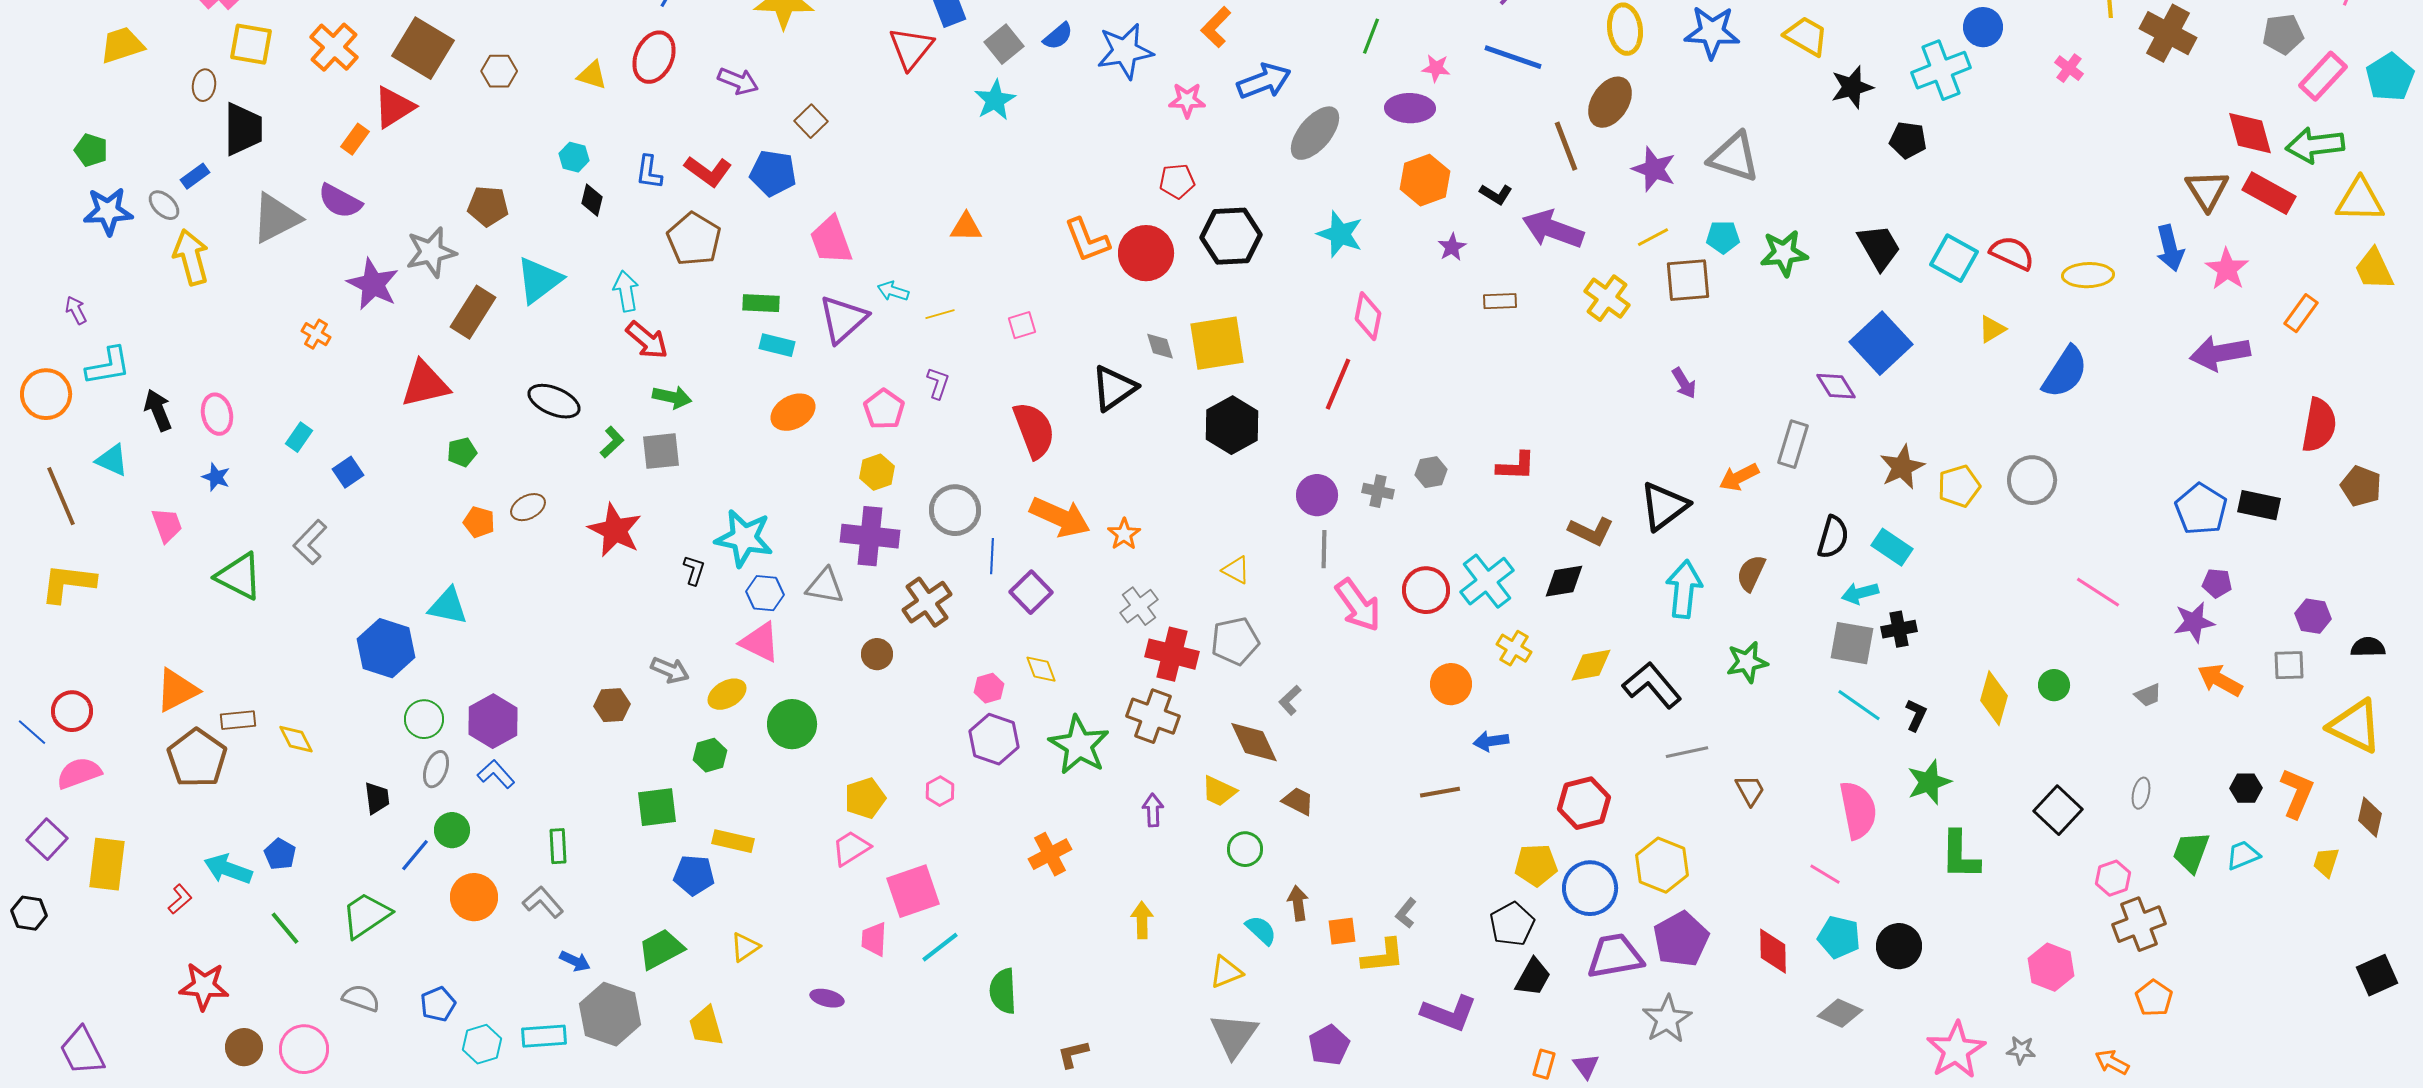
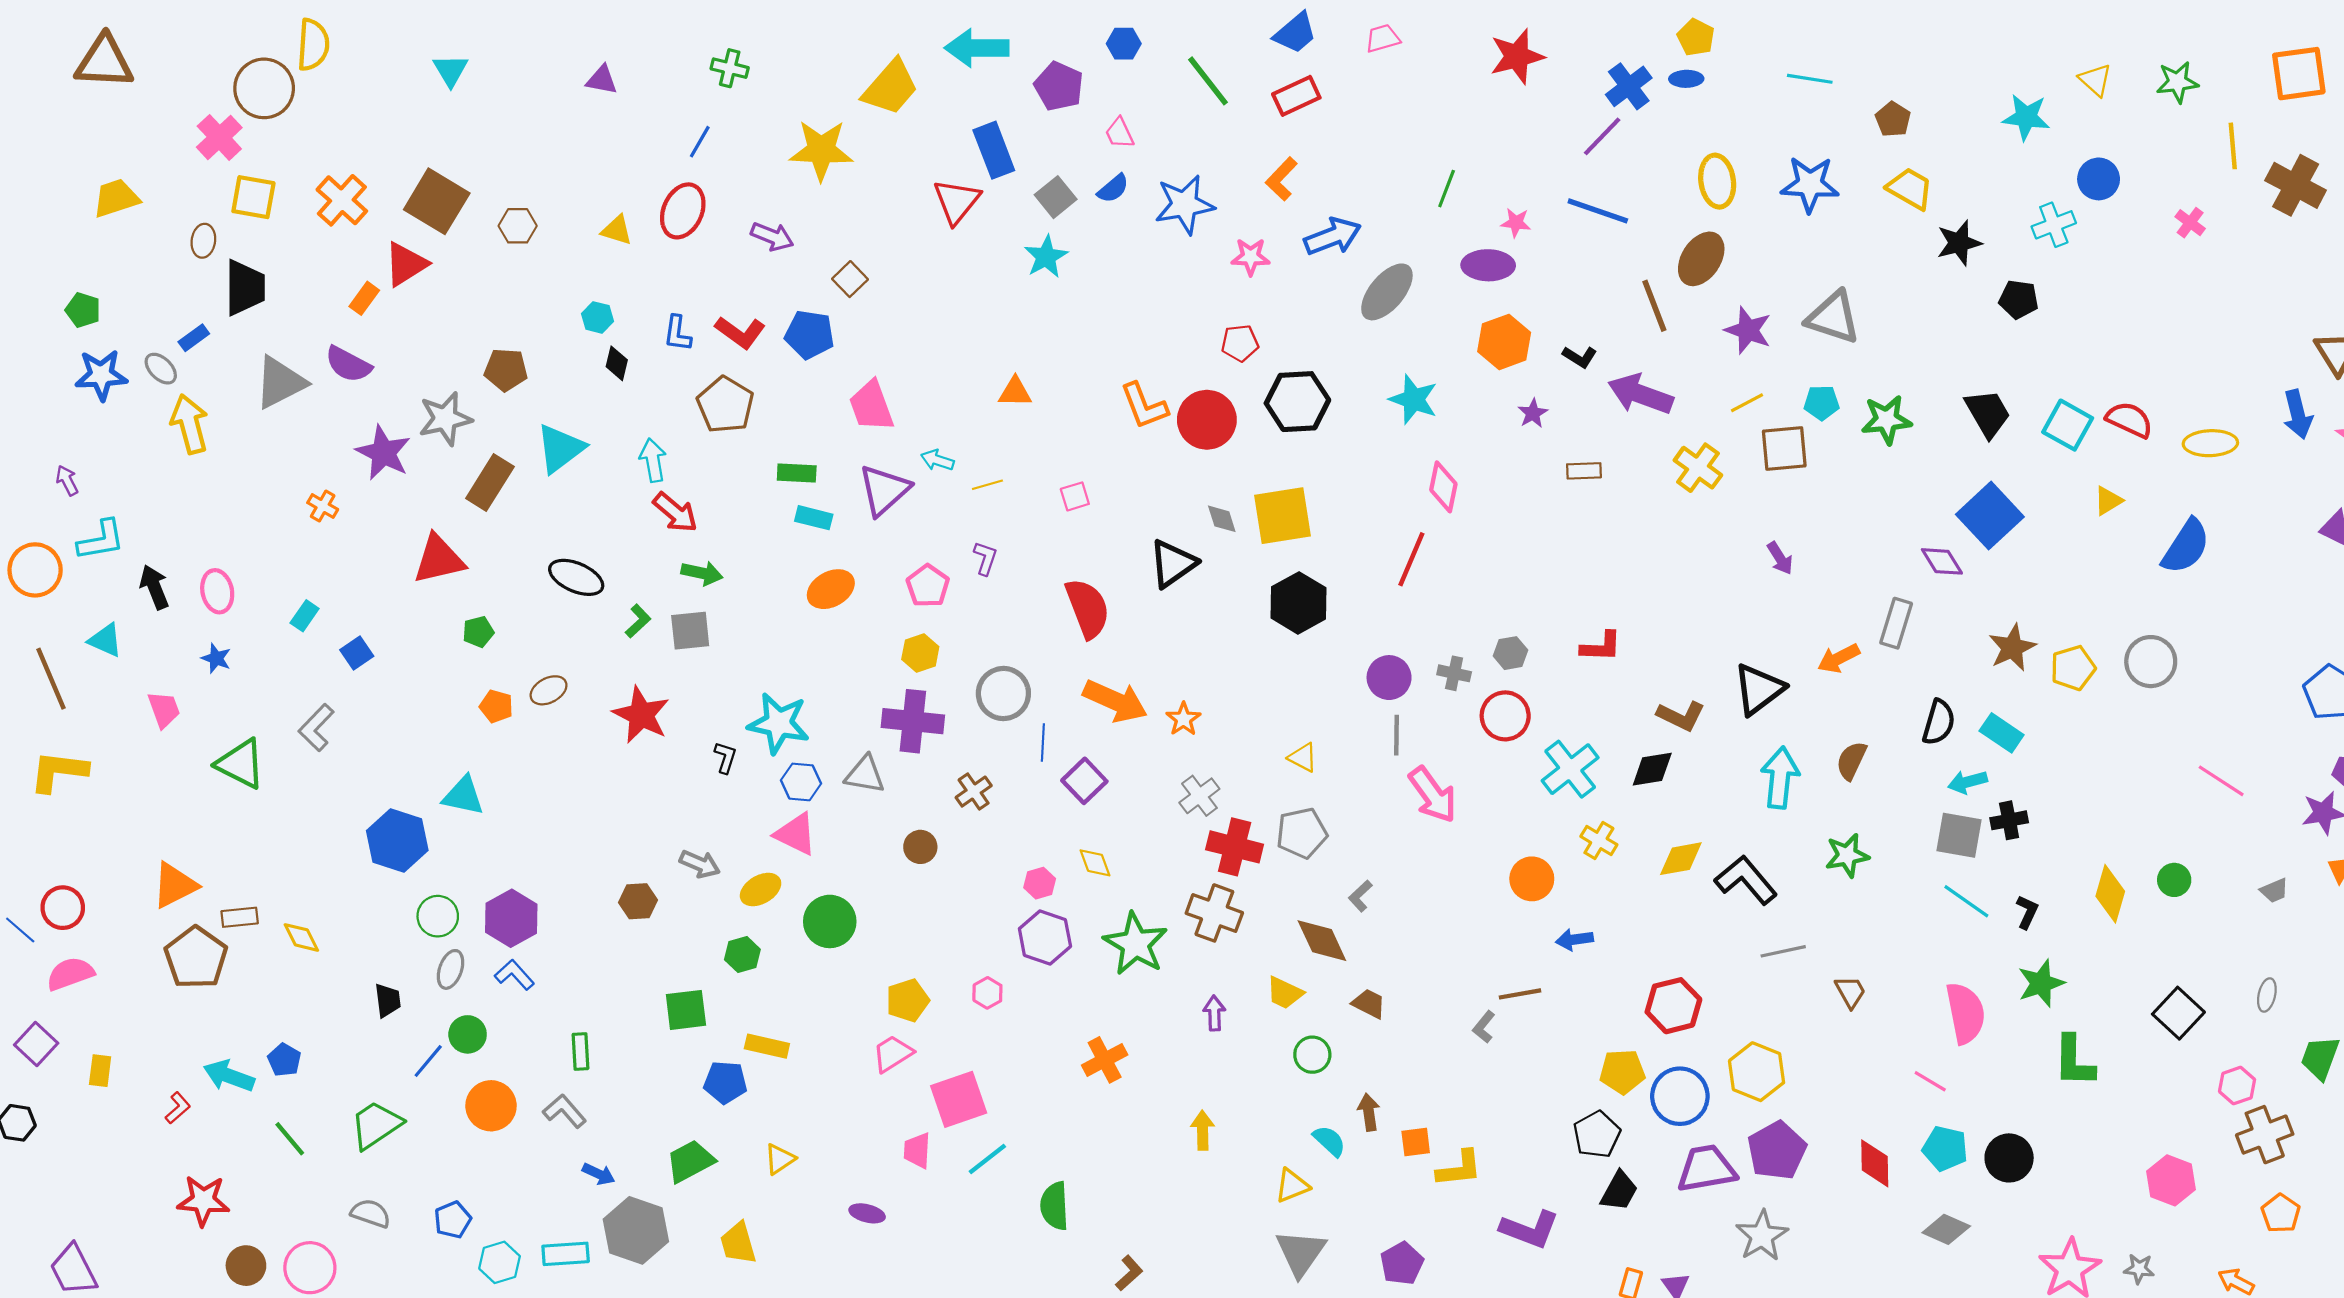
cyan cross: (1941, 70) -> (2054, 225), size x0.7
red circle: (1426, 590) -> (1505, 716), moved
brown cross: (927, 602) -> (974, 792), size x0.7
yellow rectangle: (107, 864) -> (100, 1071), size x0.6
gray L-shape: (1406, 913) -> (1484, 1027), moved
brown L-shape: (1073, 1054) -> (1129, 1273), turned 152

